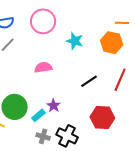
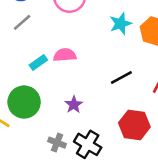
cyan star: (75, 41) -> (121, 24), moved, turned 30
cyan rectangle: (38, 115) -> (38, 63), moved

